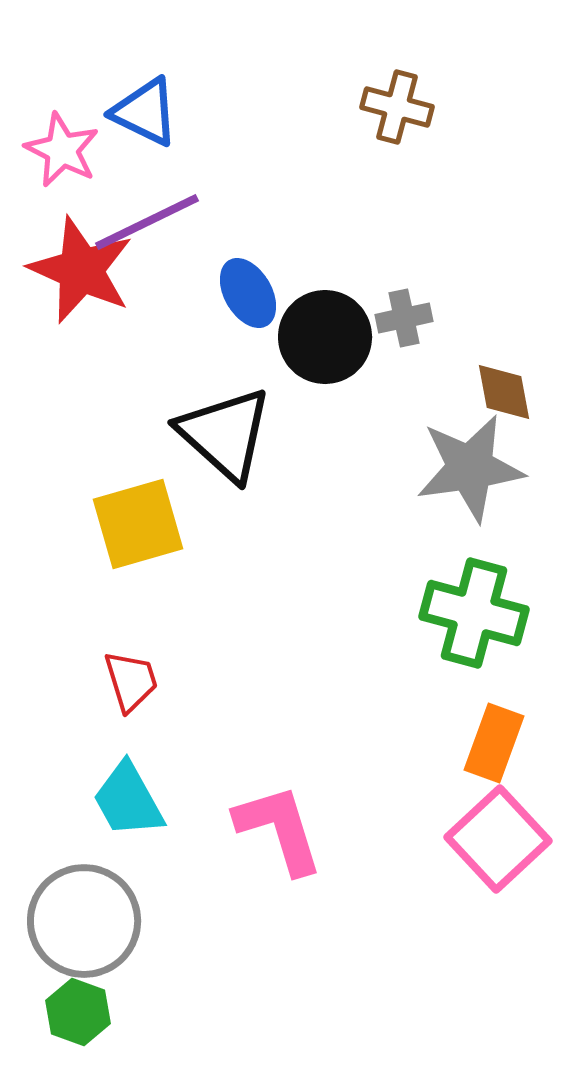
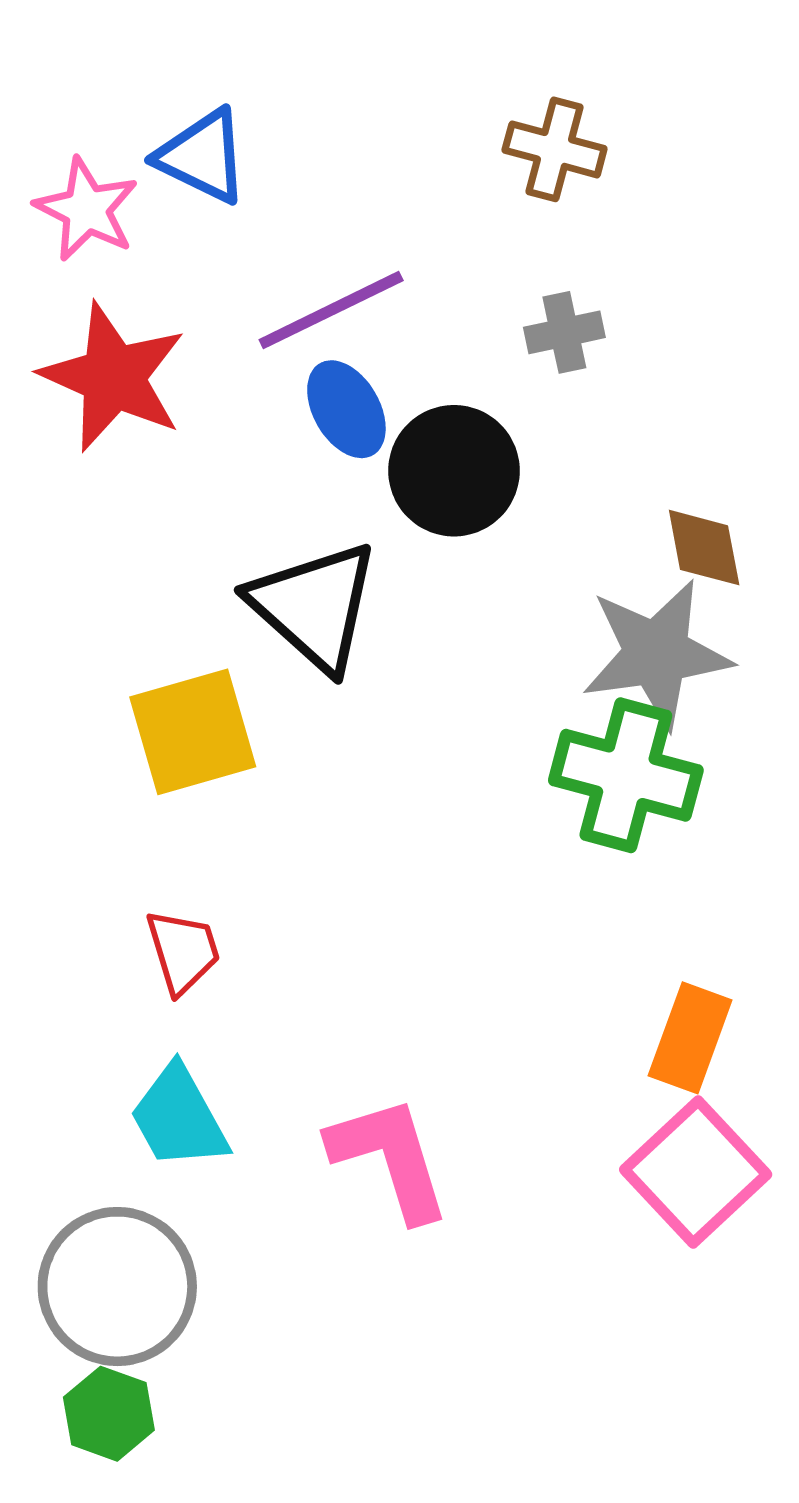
purple line: (147, 222) -> (331, 310), moved
gray cross: (404, 318) -> (564, 332), moved
green cross: (474, 613) -> (626, 775), moved

